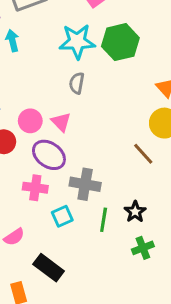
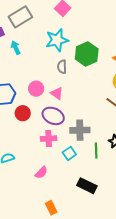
green hexagon: (120, 42) -> (87, 54), moved
pink circle: (30, 121) -> (36, 89), moved
black rectangle: (49, 268) -> (87, 186), moved

